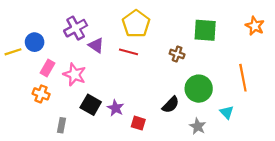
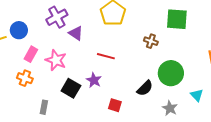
red line: (128, 52) -> (106, 56), moved
purple star: (116, 108) -> (94, 80), moved

